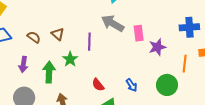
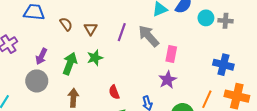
purple line: (89, 42) -> (122, 32), moved
purple star: (157, 47) -> (168, 80), moved, turned -30
purple arrow: (23, 64) -> (41, 56), moved

